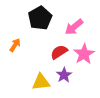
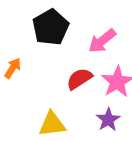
purple star: (64, 75) -> (108, 120), moved

